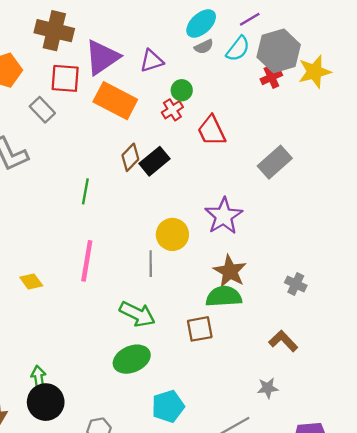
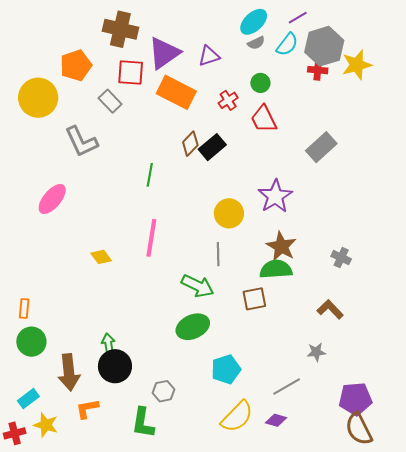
red cross: (271, 77) -> (318, 70), turned 30
green circle: (182, 90) -> (260, 83), moved
gray line: (151, 264) -> (218, 254), moved

